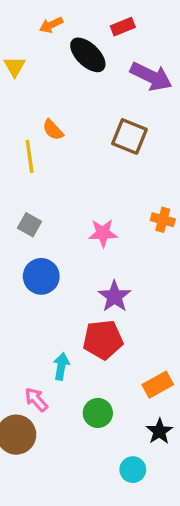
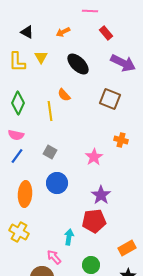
red rectangle: (123, 27) -> (106, 33), turned 72
black ellipse: (88, 55) -> (78, 64), moved
orange cross: (163, 220) -> (121, 140), moved
pink star: (103, 233) -> (94, 157), turned -30

